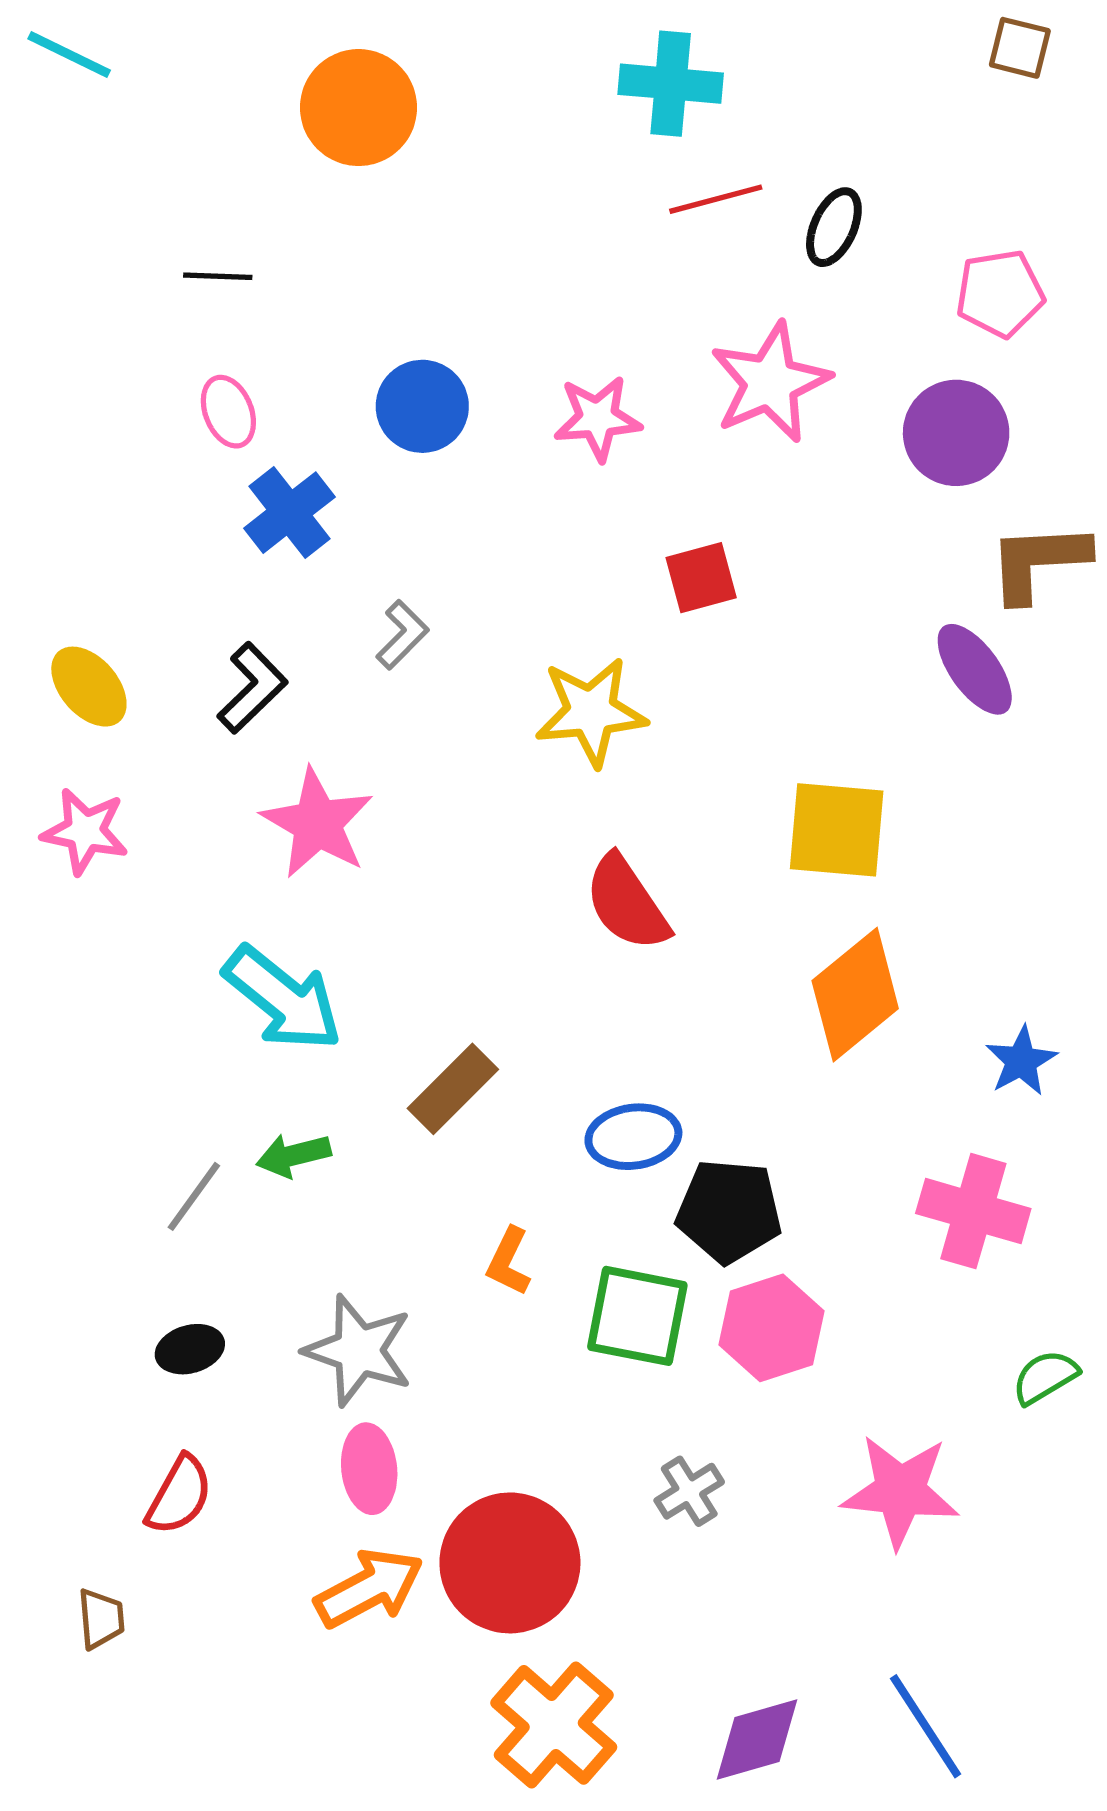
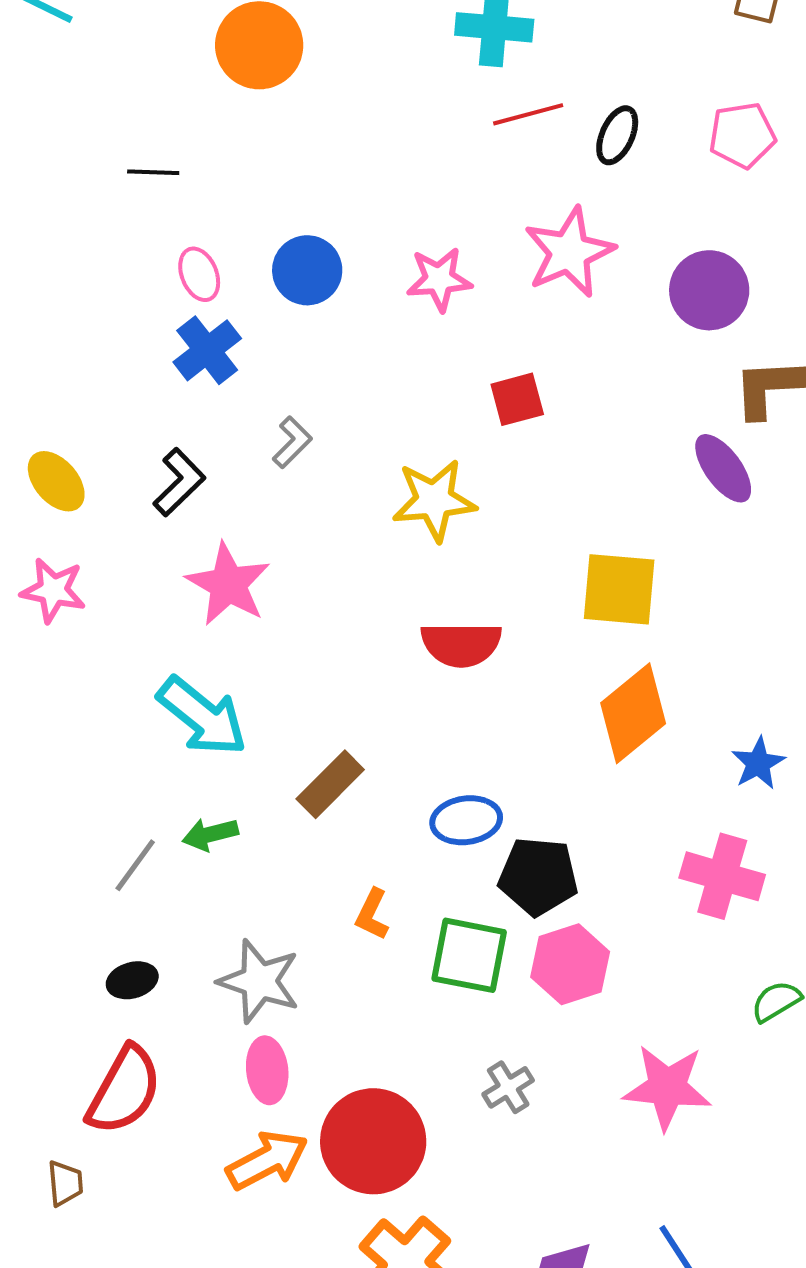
pink pentagon: (1000, 293) -> (742, 135), moved
pink ellipse: (228, 412) -> (199, 274), moved
red semicircle: (627, 903) -> (461, 644), turned -56
red semicircle: (179, 1495) -> (124, 1090), size x1.5

